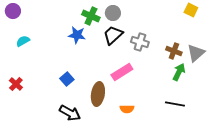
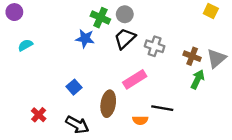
red cross: (16, 84) -> (39, 115), moved
black line: (175, 104) -> (162, 108), moved

